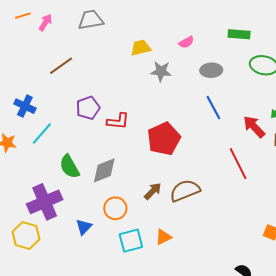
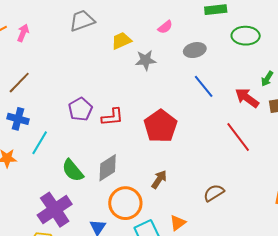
gray trapezoid: (91, 20) -> (82, 21), moved
brown line: (61, 66) -> (19, 83), moved
brown semicircle: (185, 191) -> (214, 193), moved, size x0.7
orange circle: (115, 208) -> (125, 203), size x1.4

